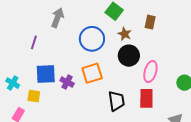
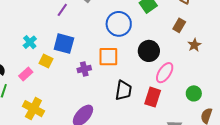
brown star: (125, 34) -> (194, 45), moved
purple cross: (67, 82) -> (84, 69), moved, turned 32

